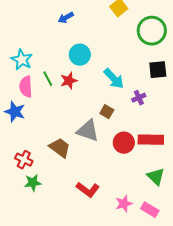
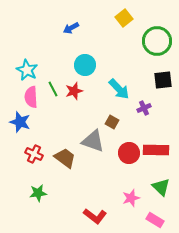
red cross: (24, 160) -> (34, 154), moved
red L-shape: (88, 190) -> (95, 216), moved
pink star: (124, 204) -> (131, 198), moved

